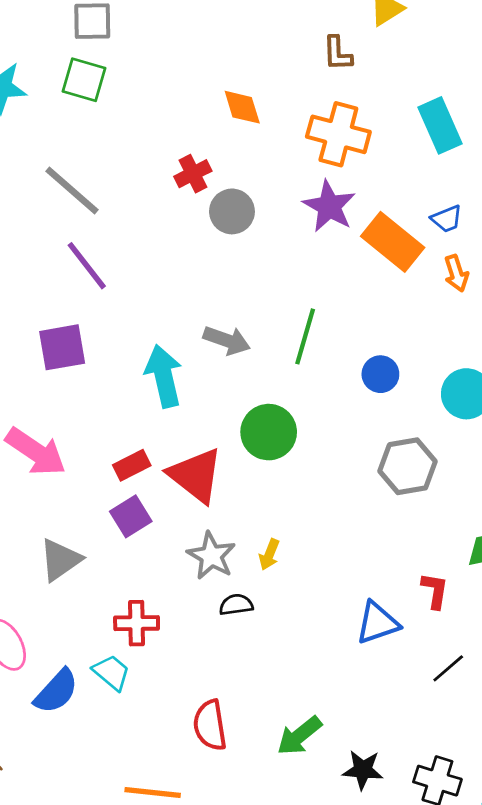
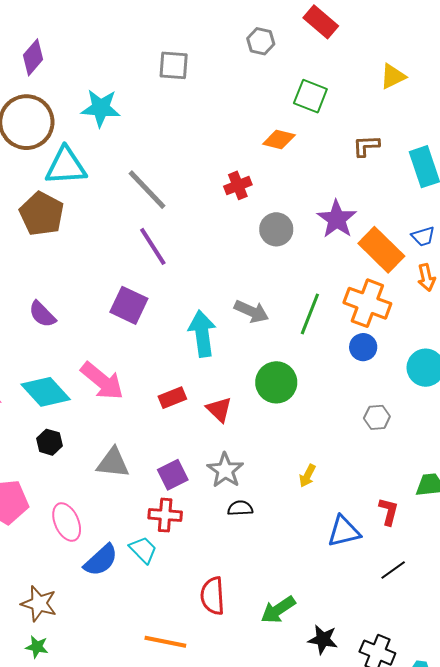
brown L-shape: (337, 54) -> (366, 146), moved, turned 84
green square: (84, 80) -> (310, 96), moved
orange diamond: (242, 107) -> (279, 140), turned -64
orange cross: (338, 134) -> (367, 303), moved
gray circle: (232, 211) -> (276, 229), moved
purple square: (62, 347) -> (129, 305), turned 30
gray hexagon: (407, 466) -> (377, 417), size x0.6
red triangle: (196, 475) -> (219, 409), size x0.6
purple square: (131, 516) -> (173, 475), moved
yellow arrow: (269, 555) -> (307, 476), moved
gray triangle: (60, 560) -> (113, 463), turned 36

